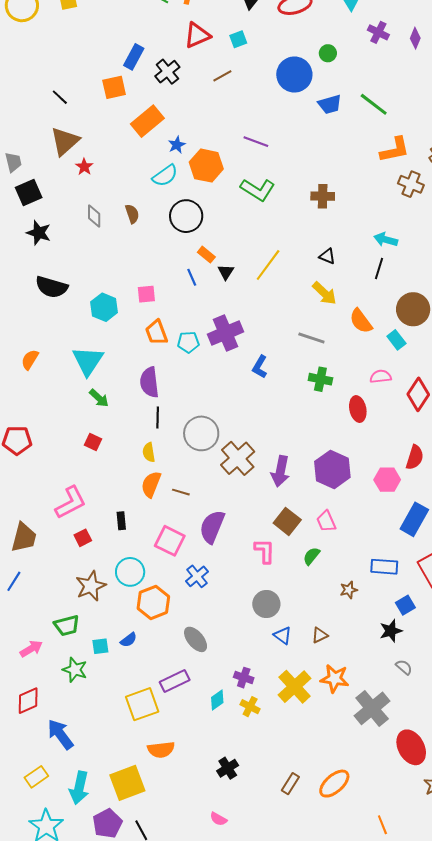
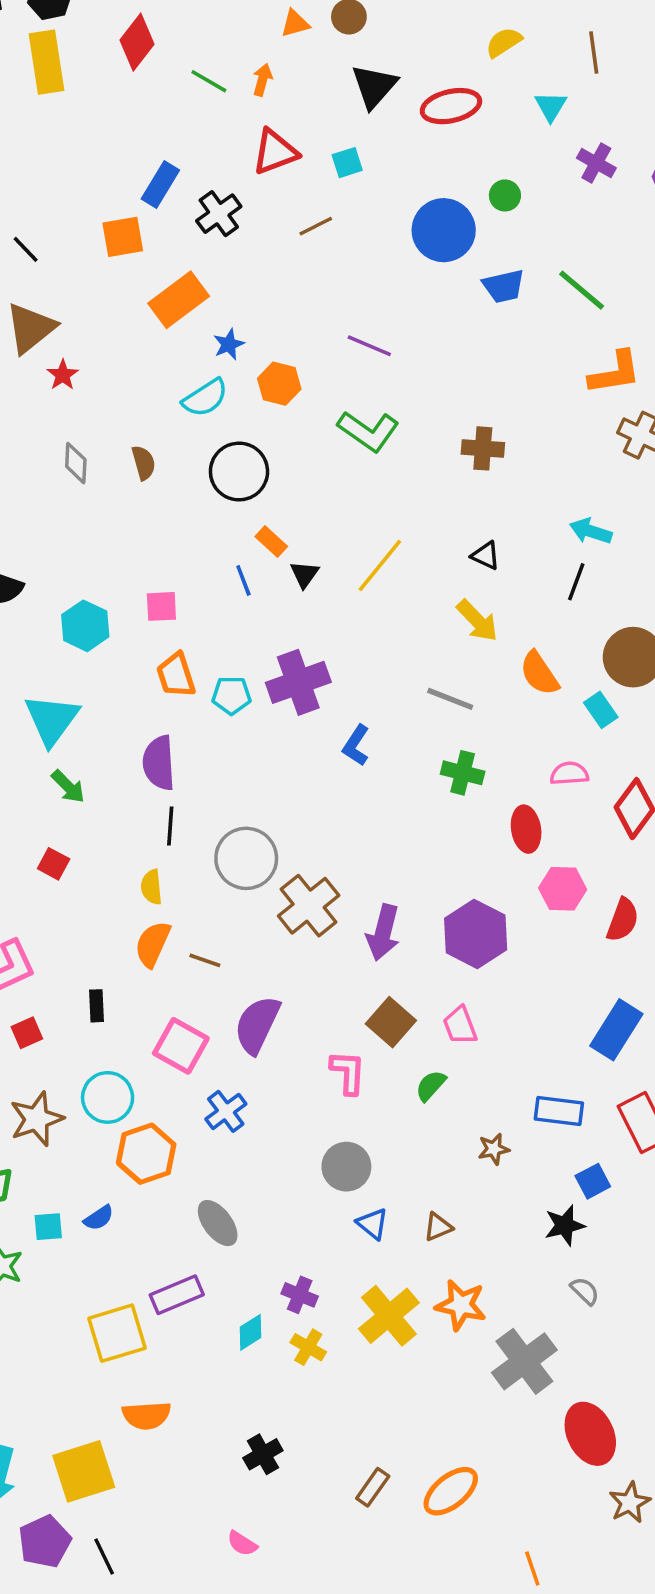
orange hexagon: (206, 166) -> (279, 384), size x0.7
pink hexagon: (387, 480) -> (563, 889), moved

